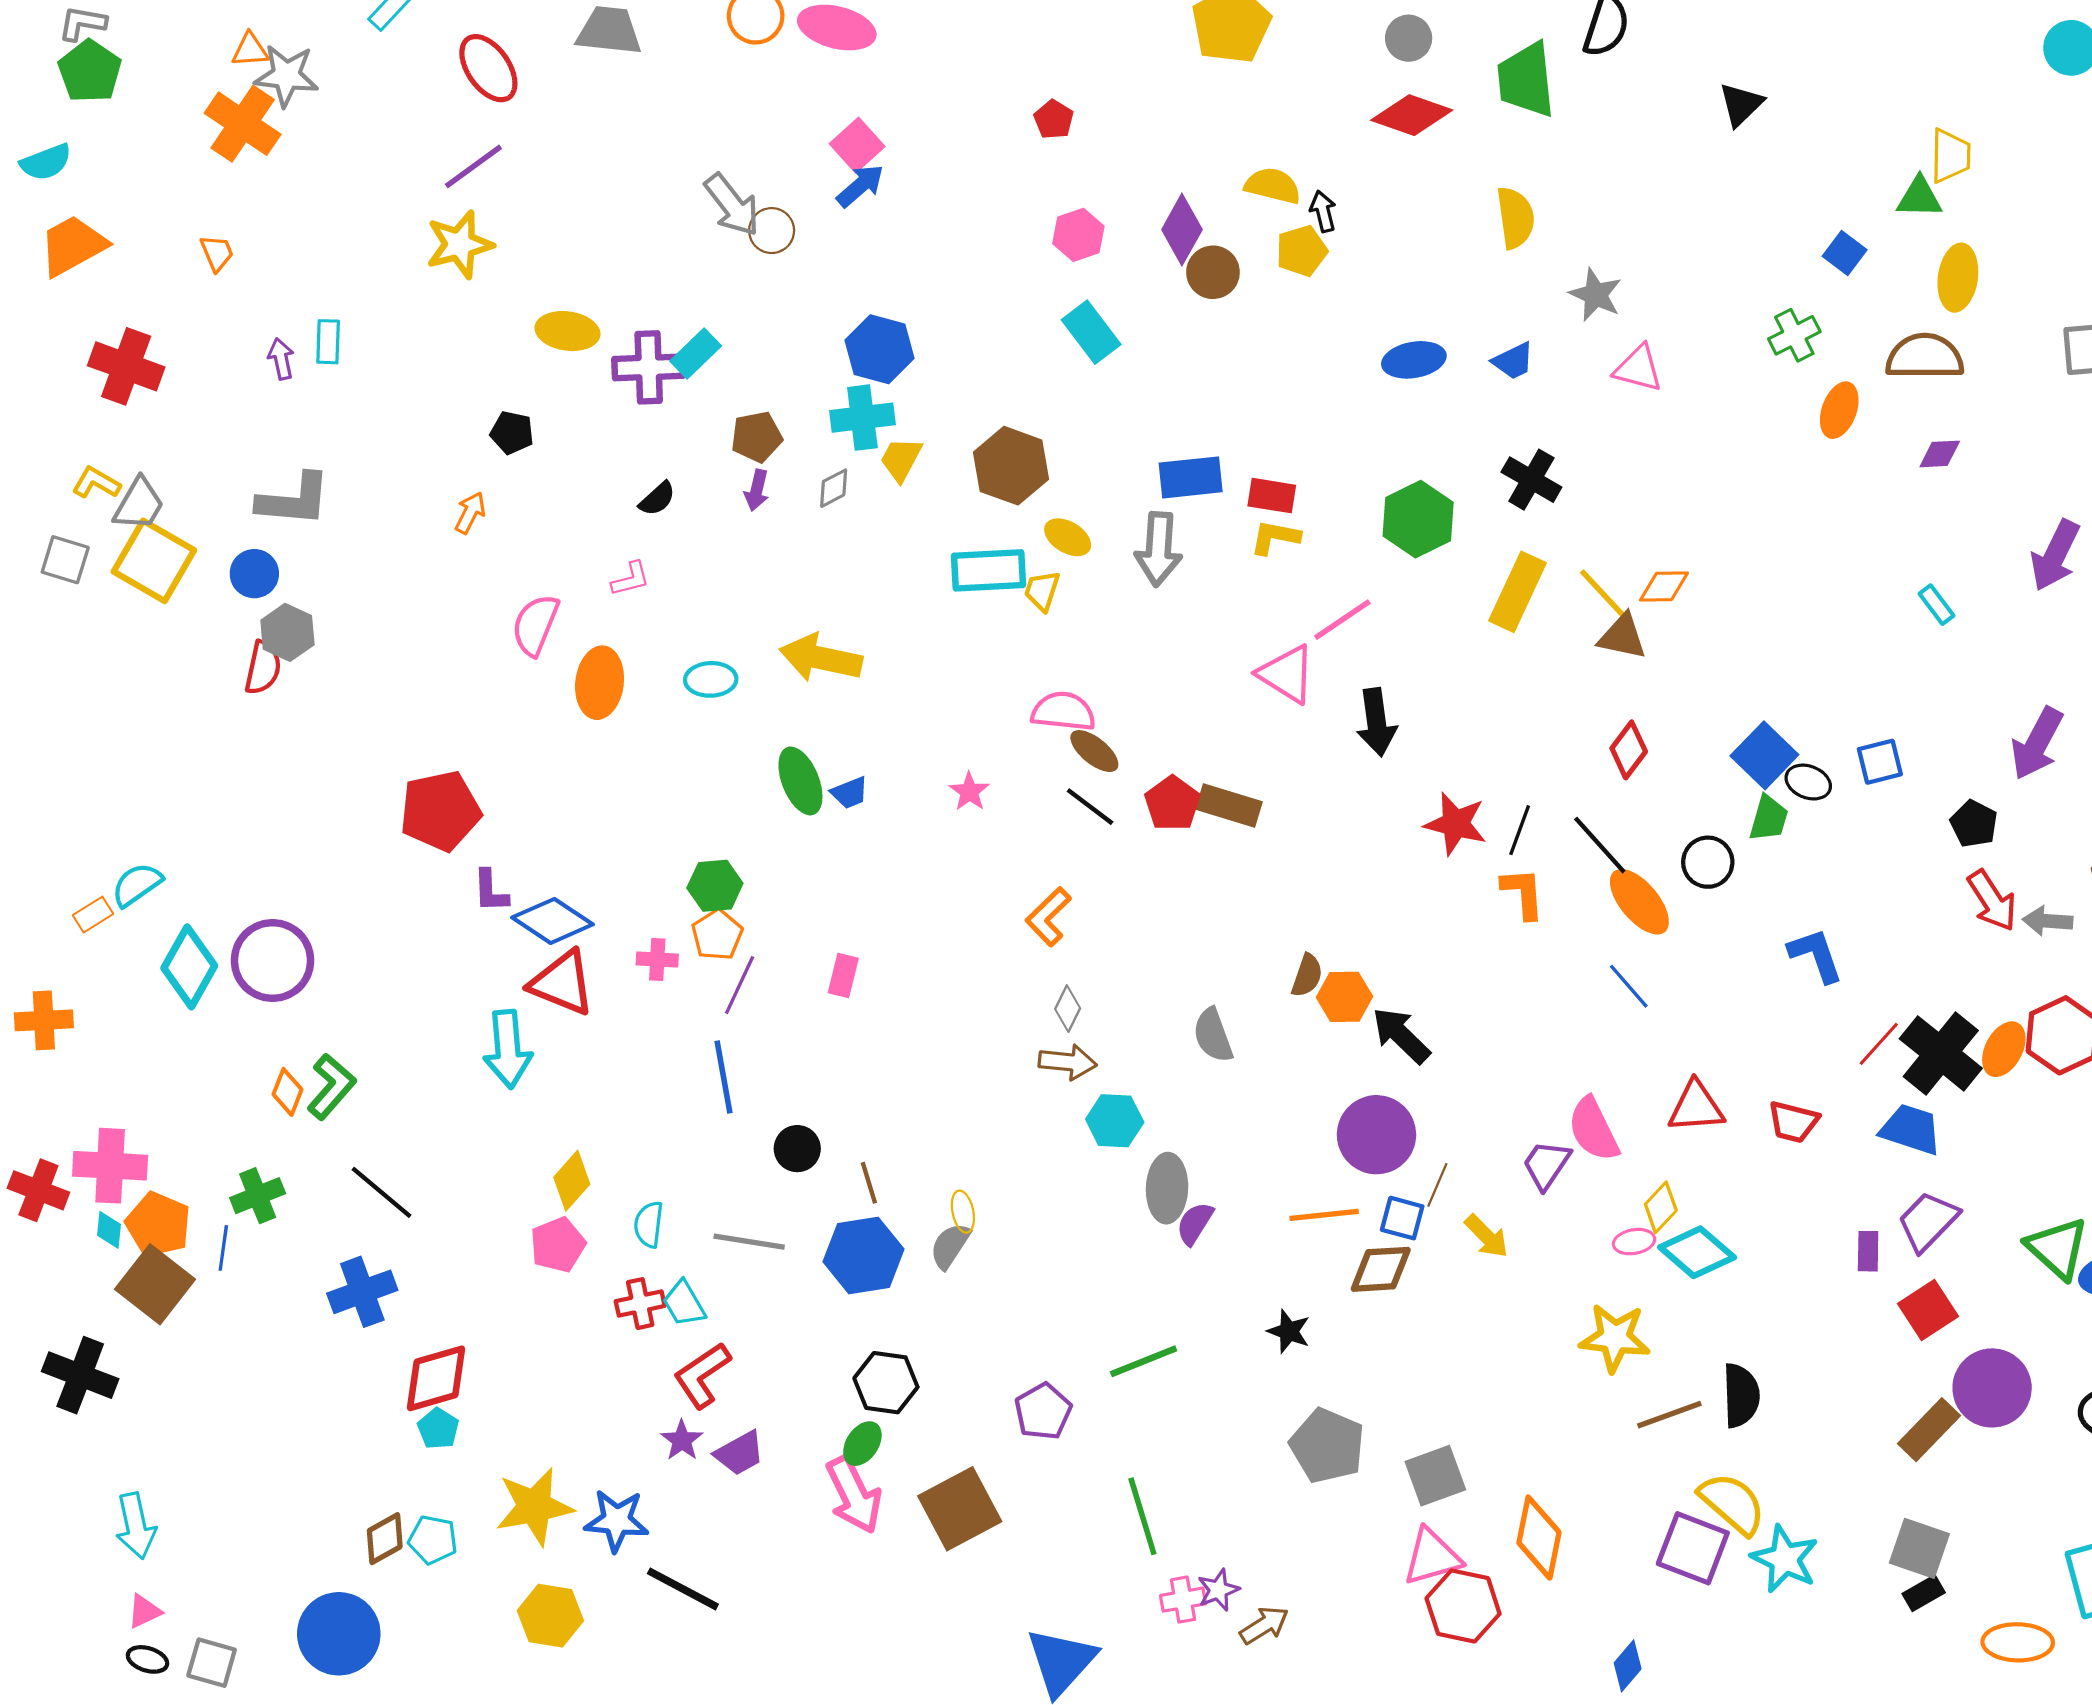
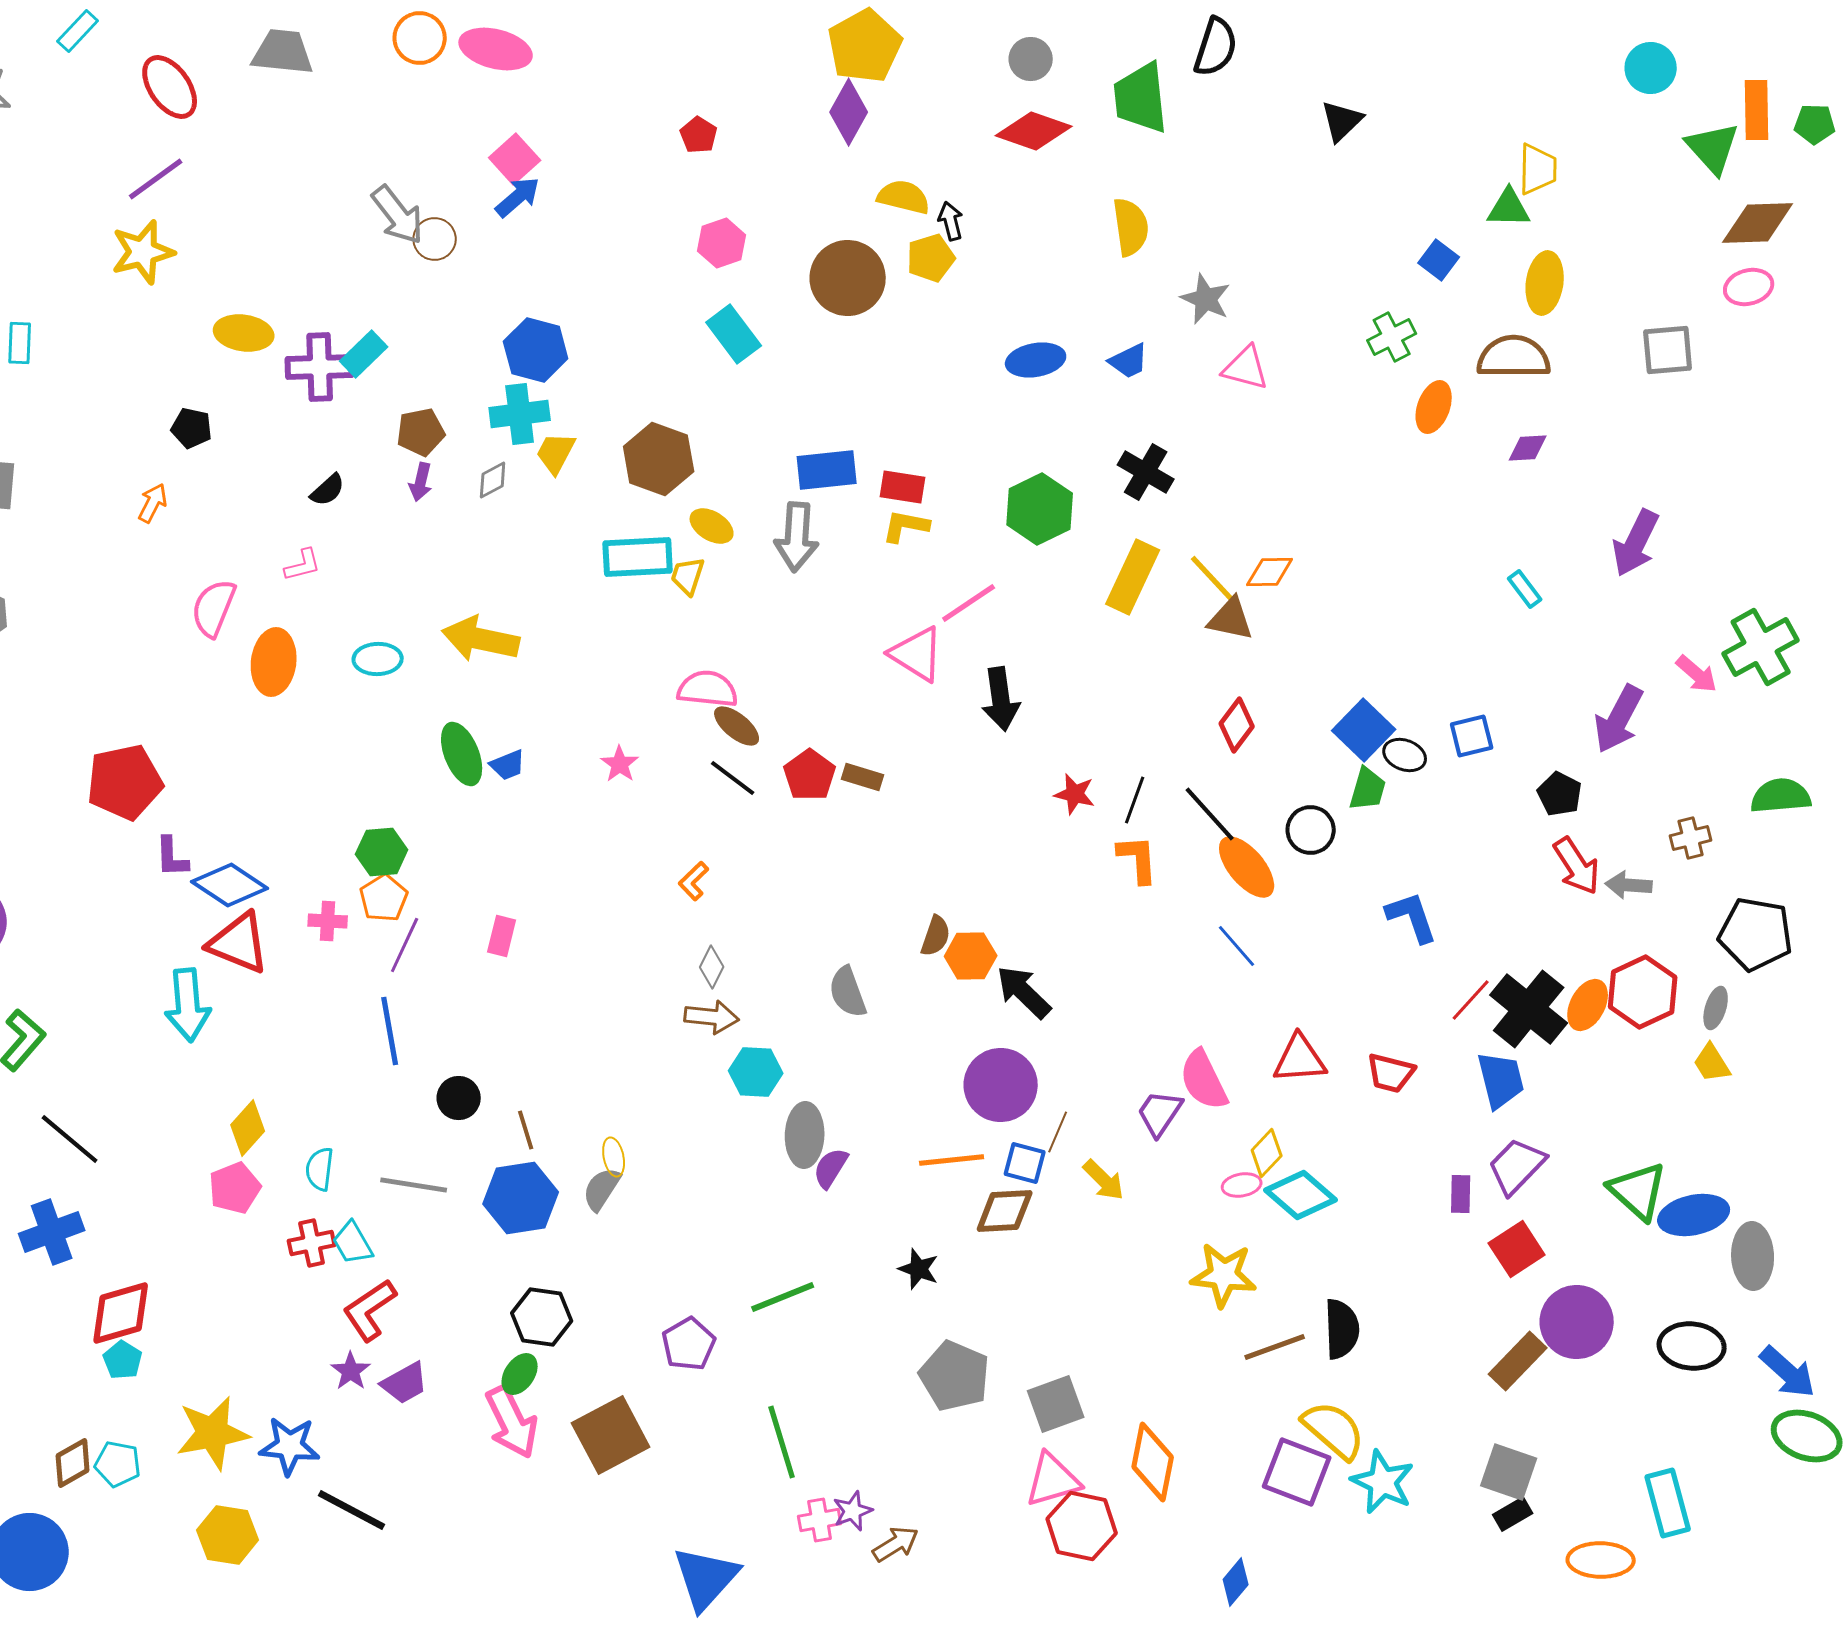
purple diamond: (1182, 230) -> (849, 112), moved
brown circle: (1213, 272) -> (848, 278), size x1.5
brown rectangle: (1229, 806) -> (863, 777), size x0.7
red star: (1456, 824) -> (1075, 794), size x0.7
orange L-shape: (1048, 917) -> (694, 881), size x0.7
blue trapezoid: (1911, 1129) -> (1501, 1080), turned 58

